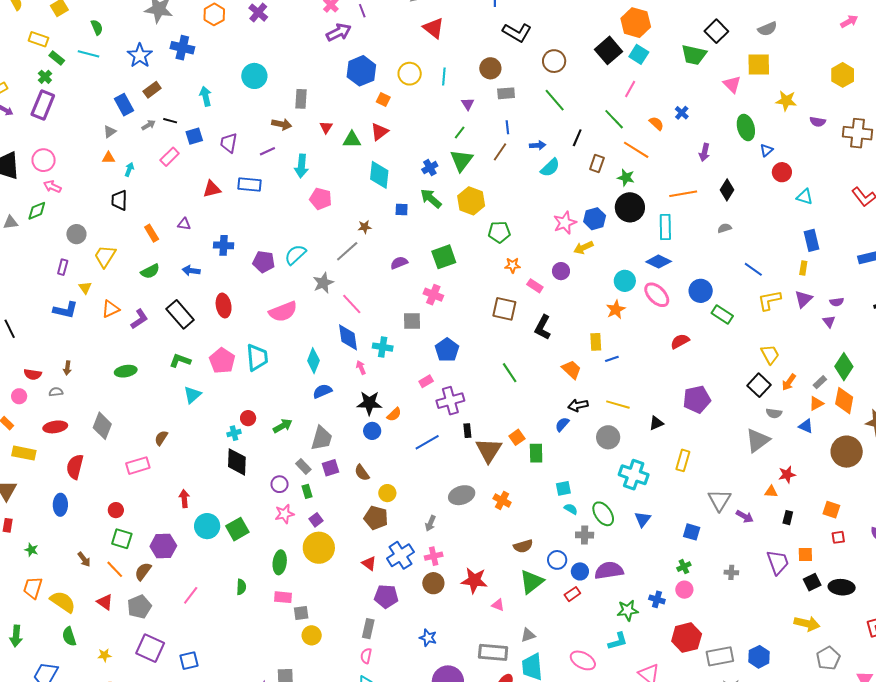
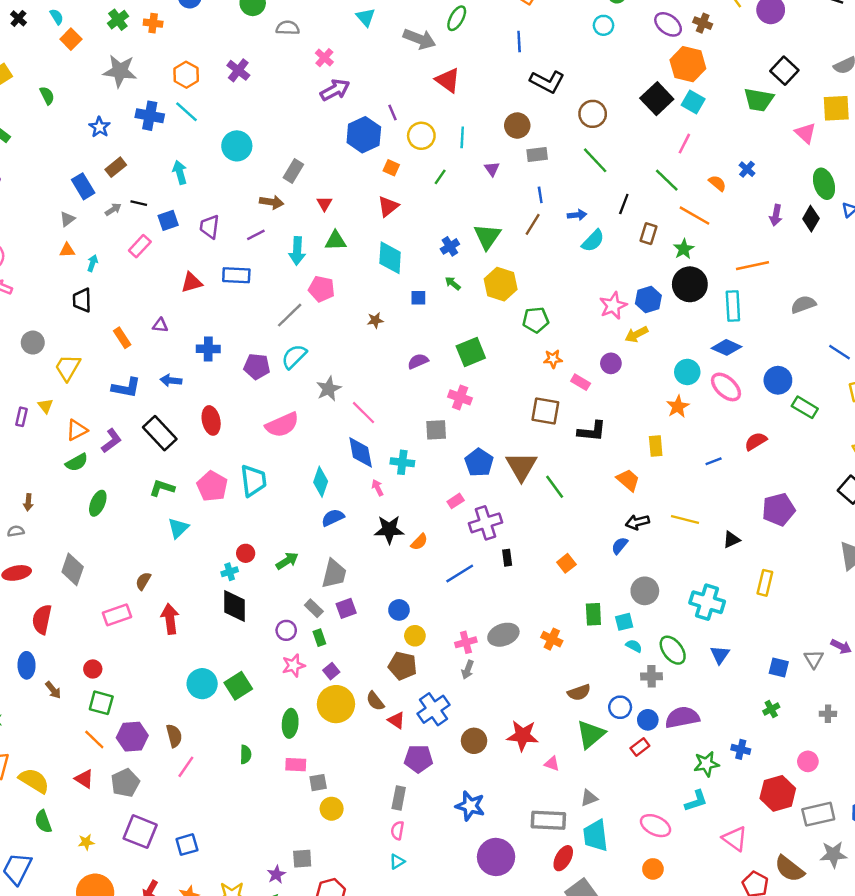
purple line: (362, 11) -> (393, 113), moved
cyan line: (89, 54) -> (186, 112), moved, turned 30
blue star: (140, 56) -> (100, 127), size x0.7
gray rectangle: (301, 99) -> (293, 171), turned 30
green line: (460, 132) -> (440, 177), moved
green triangle: (352, 140) -> (336, 241), moved
green star: (626, 178) -> (684, 249), turned 30
black diamond: (727, 190) -> (811, 219), moved
green arrow: (431, 199) -> (453, 283), size x0.6
gray semicircle: (725, 228) -> (803, 304), size x1.5
gray line: (347, 251) -> (290, 315), moved
purple rectangle: (63, 267) -> (22, 417), moved
green semicircle: (150, 271) -> (77, 462), moved
blue L-shape: (65, 310) -> (126, 388), moved
black L-shape: (543, 327) -> (592, 431), turned -110
blue line: (612, 359) -> (714, 461), moved
green ellipse: (126, 371) -> (98, 503), turned -55
blue circle: (372, 431) -> (399, 610), moved
gray circle: (608, 437) -> (645, 591), moved
brown triangle: (489, 450) -> (521, 466), moved
green rectangle: (536, 453) -> (593, 614), moved
brown semicircle: (362, 473) -> (375, 701), moved
red arrow: (184, 499) -> (170, 619), moved, size x1.4
gray triangle: (720, 500) -> (814, 659), moved, size x0.7
purple hexagon: (163, 546) -> (132, 737), moved
pink cross: (434, 556) -> (466, 642), moved
brown arrow: (84, 559) -> (53, 690), moved
brown semicircle: (143, 571) -> (174, 736), moved, turned 132
pink circle: (684, 590) -> (808, 761), moved
blue star: (428, 638) -> (470, 806), size x1.4

